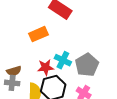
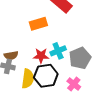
cyan cross: (63, 60) -> (58, 51), turned 35

